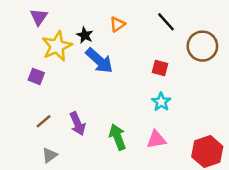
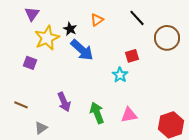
red square: (160, 68) -> (132, 56), turned -32
cyan star: (161, 102) -> (120, 75), moved
brown line: (44, 121) -> (21, 105), moved, turned 64

